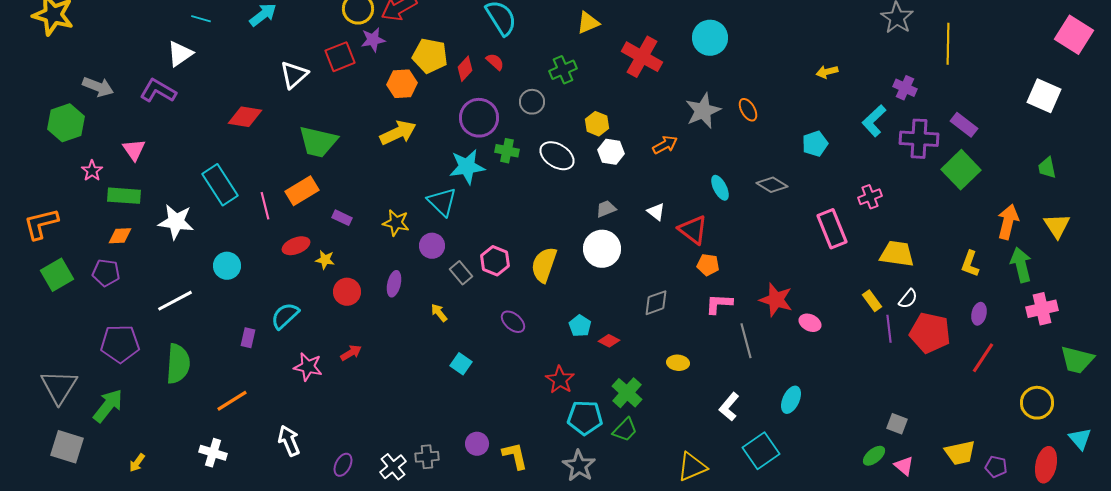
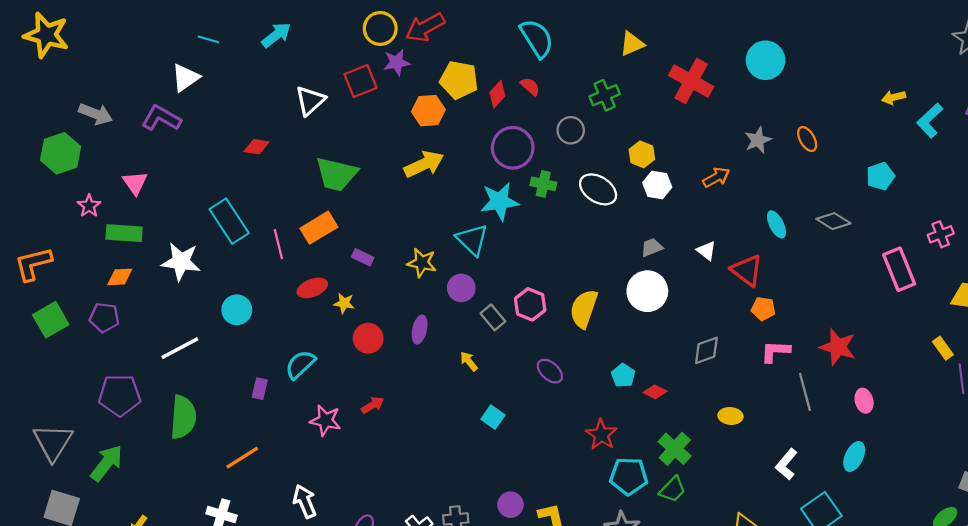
gray star: (703, 111) -> (758, 140), size x0.7
red diamond: (245, 117) -> (256, 147), size x0.7
cyan L-shape: (874, 121) -> (930, 120), moved
pink ellipse: (810, 323) -> (864, 401), moved, turned 50

